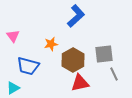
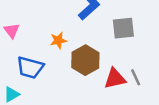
gray square: (104, 54) -> (123, 28), moved
red triangle: (80, 83) -> (115, 79), moved

